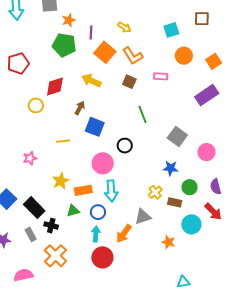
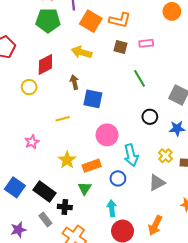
orange L-shape: (133, 56) -> (120, 20), turned -35
pink rectangle: (161, 76) -> (146, 43), moved
brown arrow: (80, 108) -> (74, 82), turned -32
black circle: (125, 146) -> (150, 117), moved
cyan arrow: (111, 191) -> (131, 155), moved
green triangle: (73, 211) -> (85, 188), turned -32
blue circle: (98, 212) -> (118, 178), moved
orange arrow: (124, 234) -> (155, 225), moved

